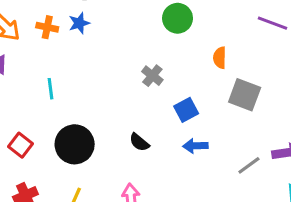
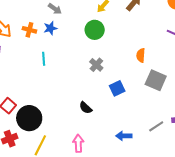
green circle: (178, 18) -> (95, 30), moved
cyan line: (50, 89) -> (44, 59), moved
black circle: (75, 144) -> (29, 118), moved
blue arrow: (195, 146) -> (124, 136), moved

